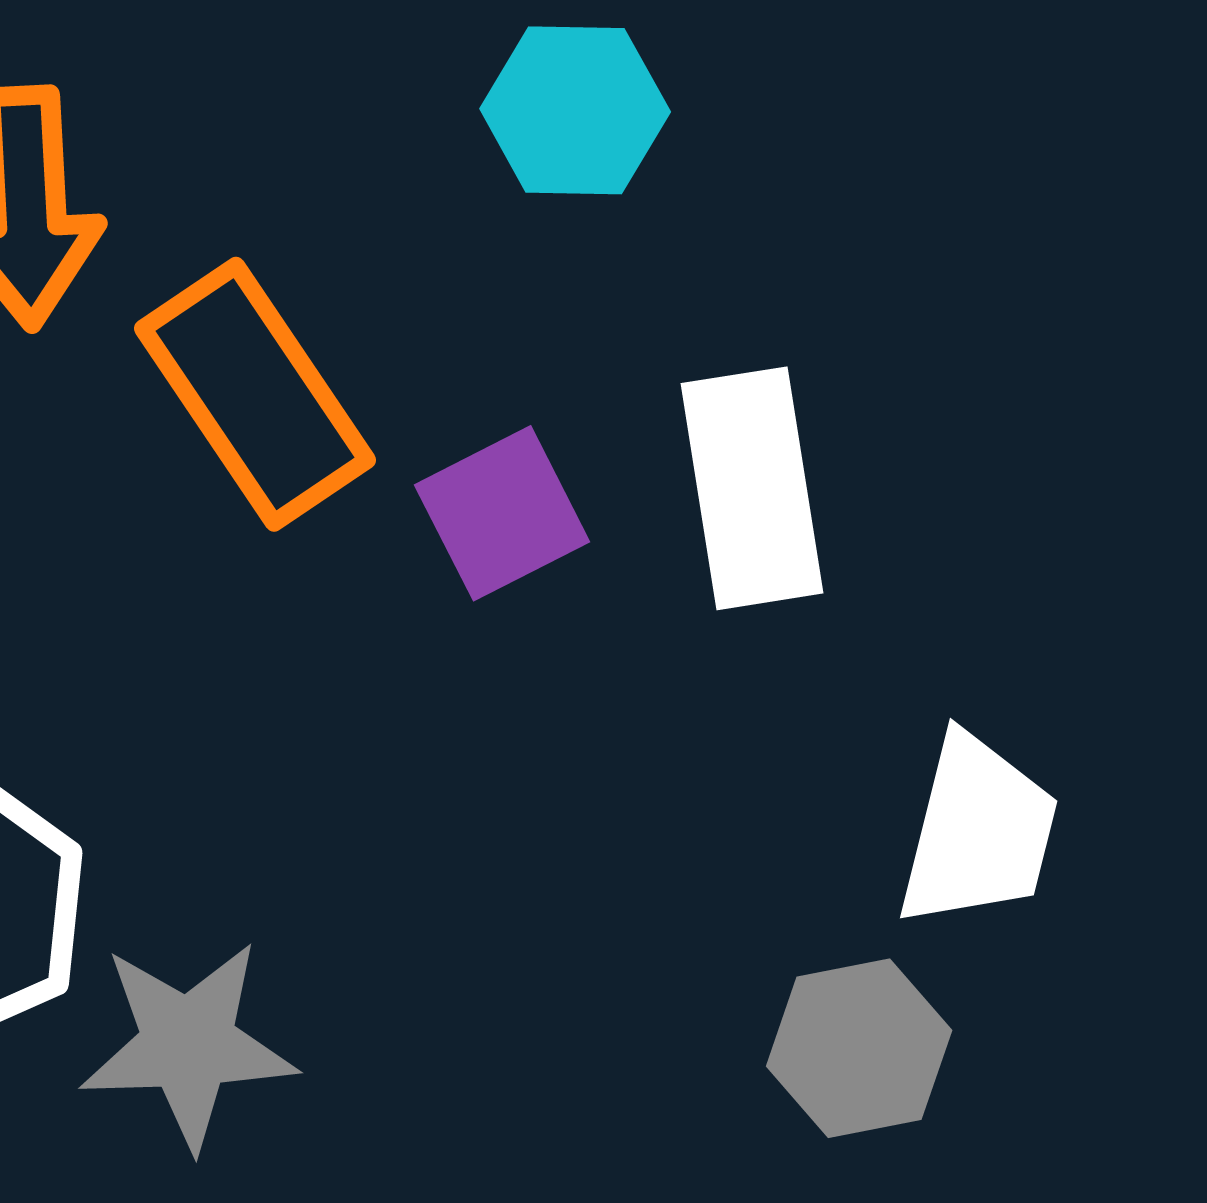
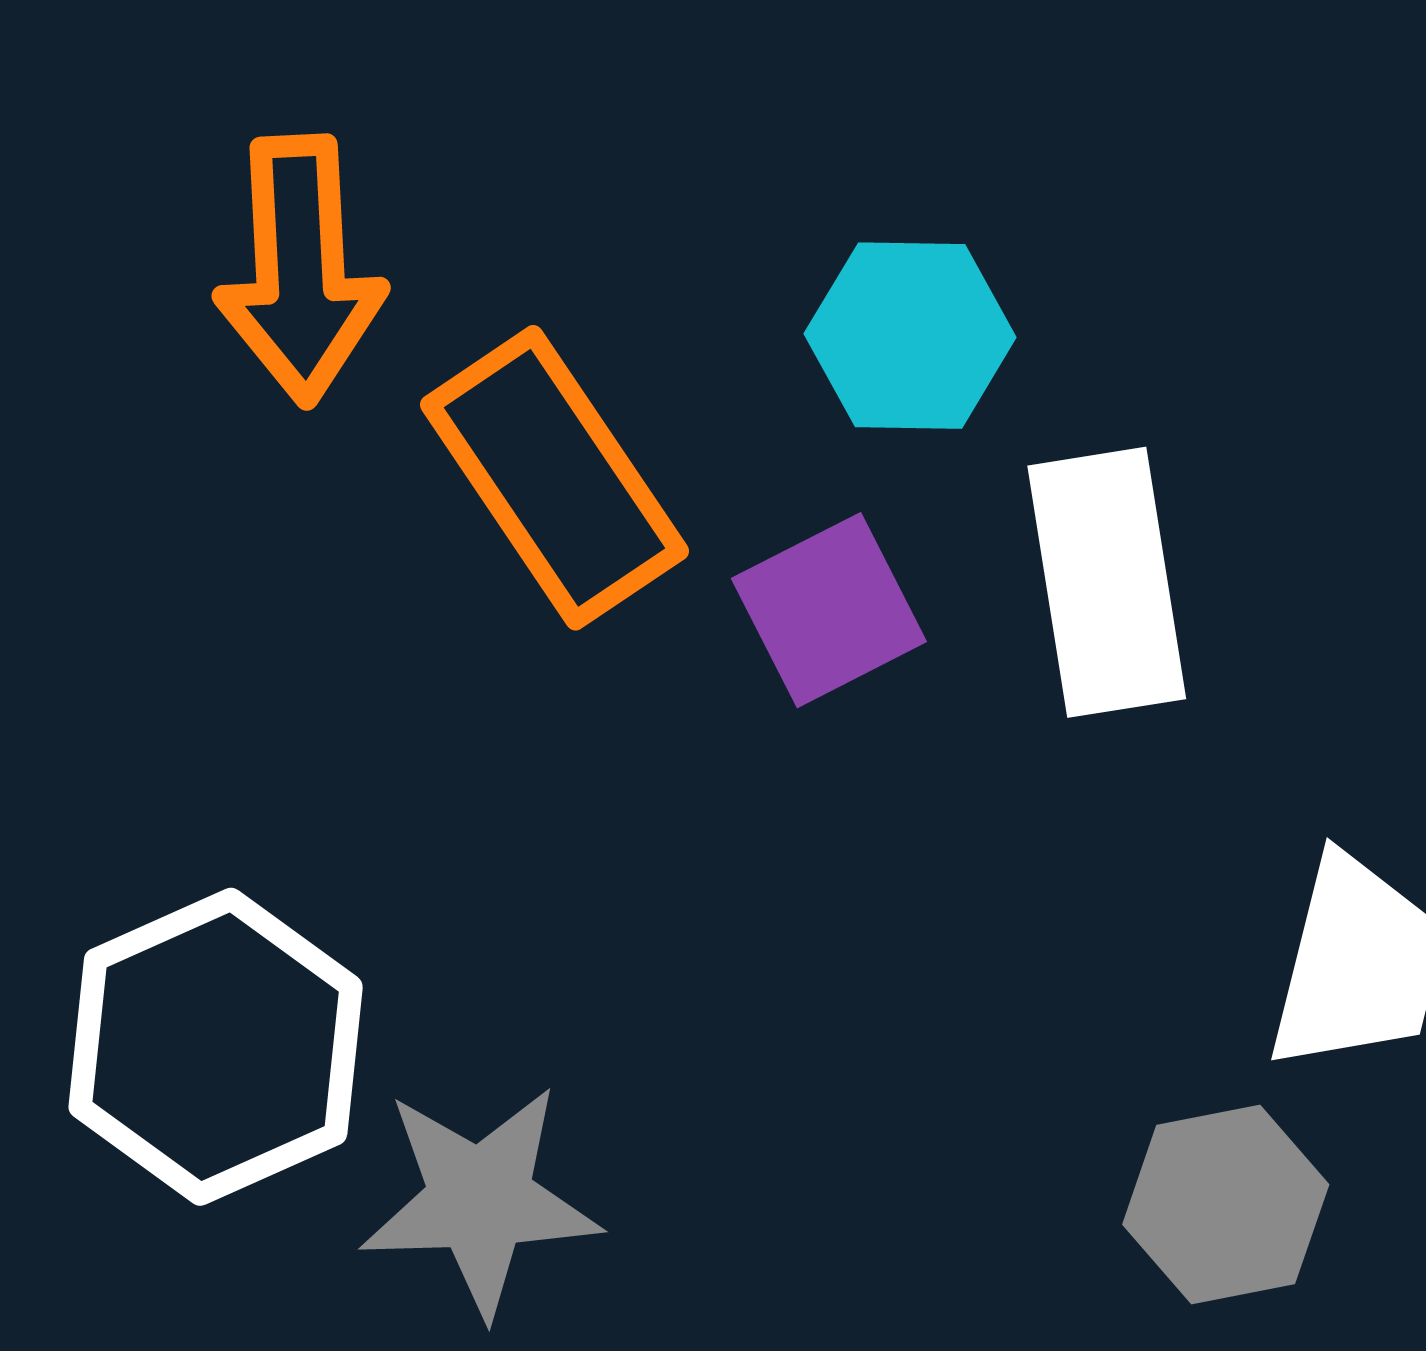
cyan hexagon: (575, 110) -> (910, 336), moved

